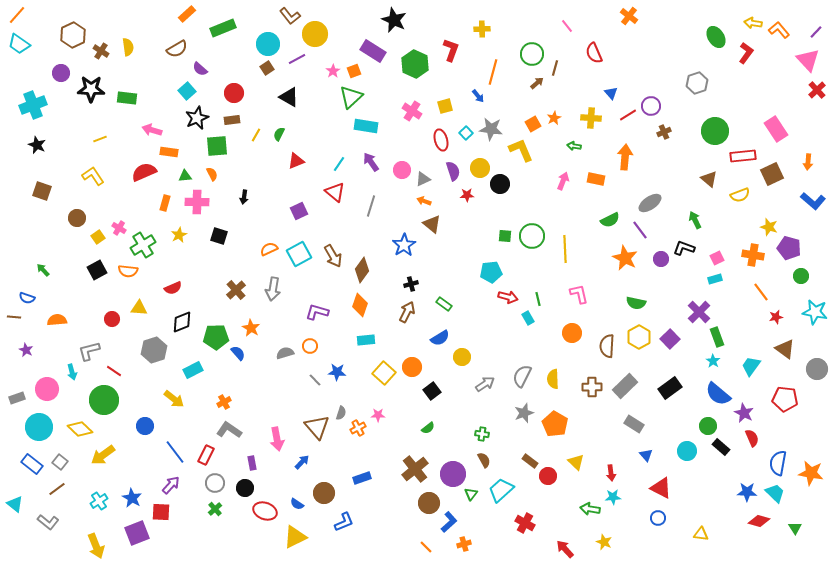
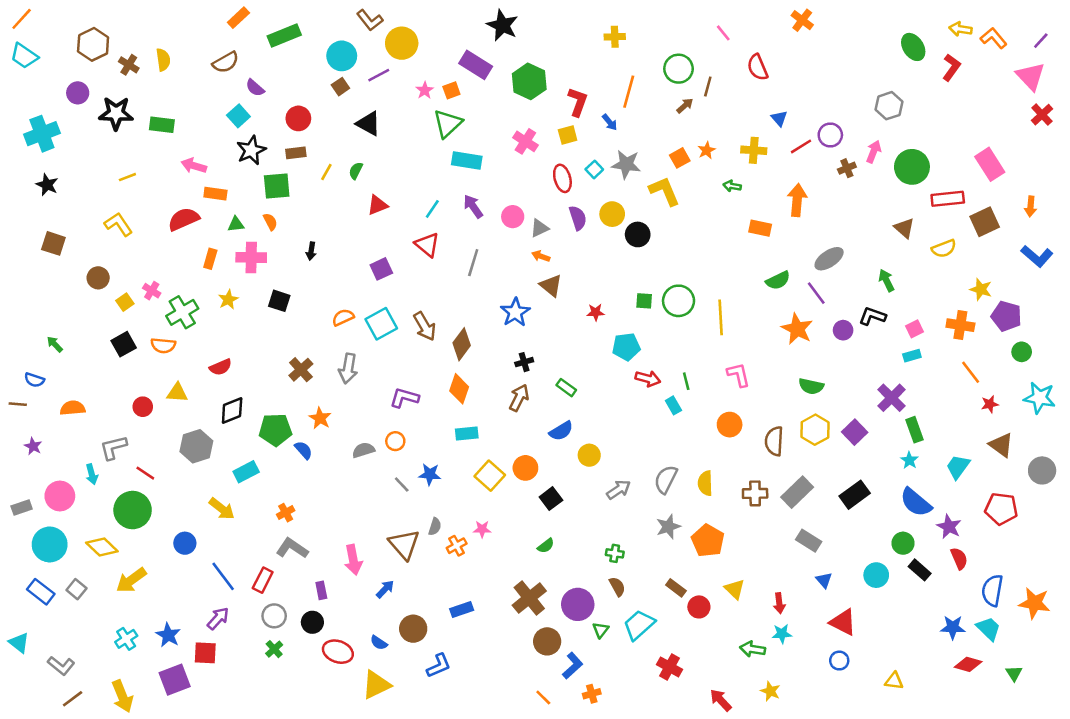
red L-shape: (451, 50) -> (578, 102), moved
pink arrow: (563, 181) -> (874, 152), moved
red star: (467, 195) -> (596, 312), moved
brown line: (57, 489) -> (73, 699), moved

